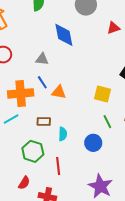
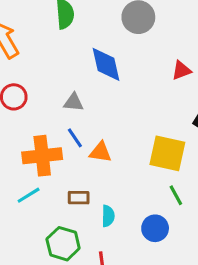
red triangle: (113, 28) -> (181, 70), moved
yellow square: (103, 94) -> (167, 153), size x1.4

